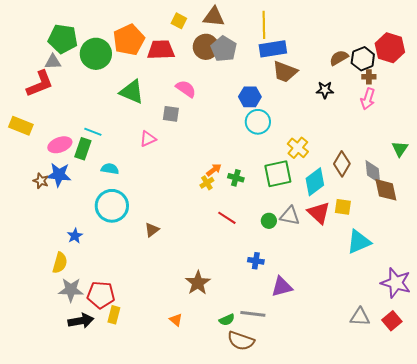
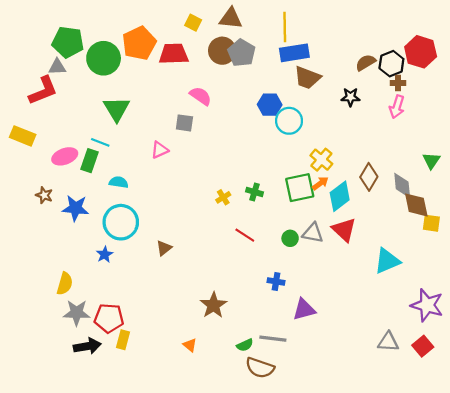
green triangle: (132, 92) -> (116, 109), moved, turned 36
cyan circle: (258, 122) -> (289, 121), moved
orange arrow: (214, 170) -> (320, 183), moved
blue star: (59, 175) -> (75, 208), moved
yellow square: (343, 207) -> (431, 223), moved
blue star: (75, 236) -> (105, 255), moved

